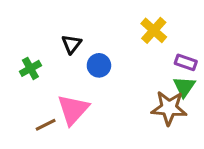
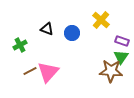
black triangle: (72, 44) -> (47, 29), turned -48
blue circle: (99, 65) -> (72, 33), moved
brown line: (46, 125) -> (30, 71), moved

